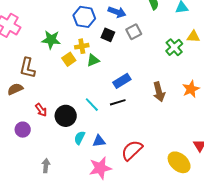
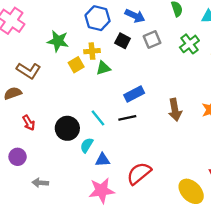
green cross: (174, 47) -> (189, 44), moved
brown L-shape: (27, 68) -> (29, 71), turned -75
red arrow: (41, 110) -> (29, 123), moved
purple circle: (23, 130) -> (18, 157), moved
cyan semicircle: (80, 138) -> (87, 145), moved
gray arrow: (46, 166) -> (40, 183), turned -96

